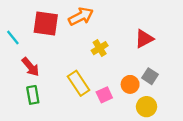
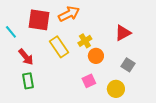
yellow rectangle: (79, 83) -> (59, 47), moved
orange circle: (130, 84) -> (96, 56), moved
yellow circle: (147, 107) -> (116, 89), moved

